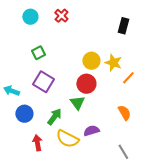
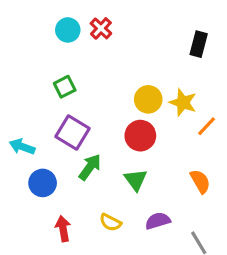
cyan circle: (30, 17) -> (68, 30), moved
green triangle: (77, 103) -> (136, 180), moved
green arrow: (54, 117) -> (90, 167), moved
purple semicircle: (91, 131) -> (158, 221), moved
yellow semicircle: (67, 139) -> (110, 222), size x0.6

